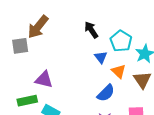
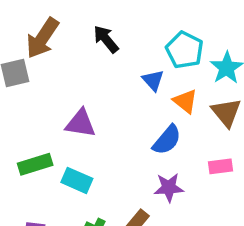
black arrow: (91, 30) -> (106, 39), moved
purple triangle: (44, 80) -> (81, 123), moved

